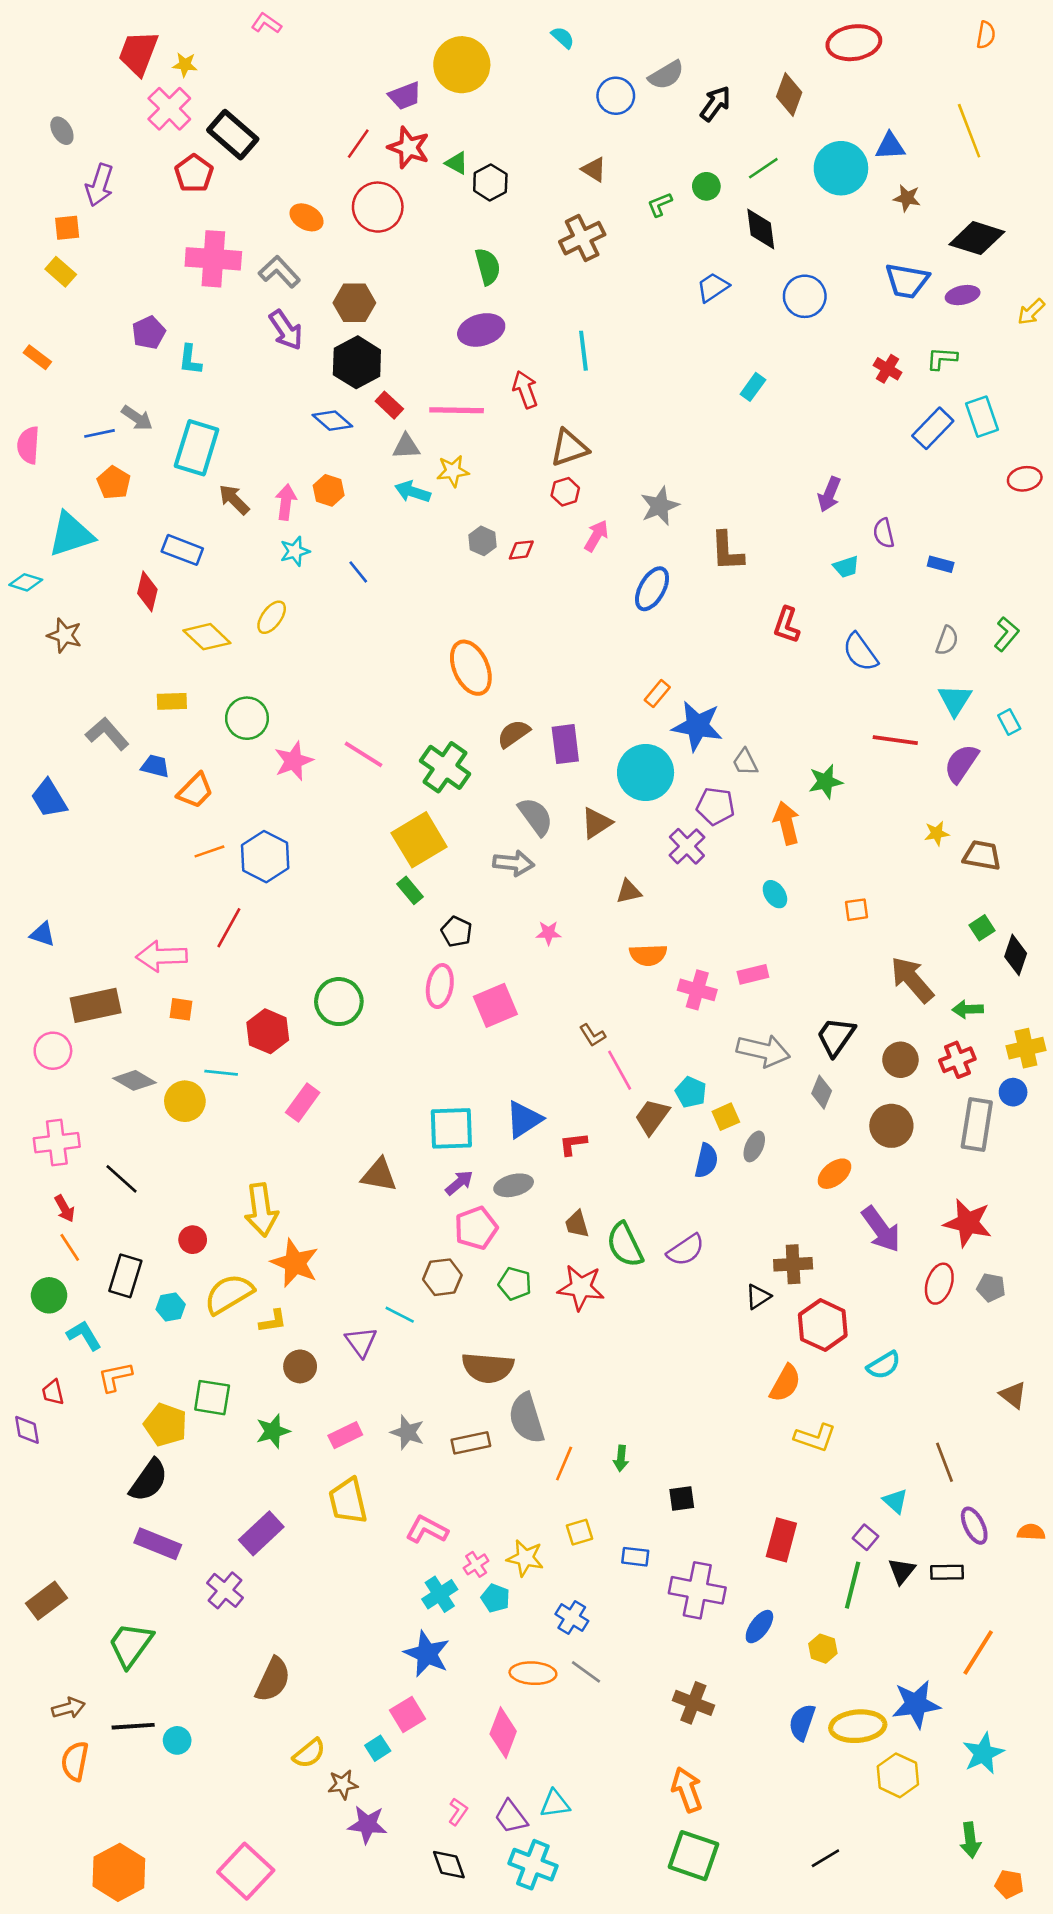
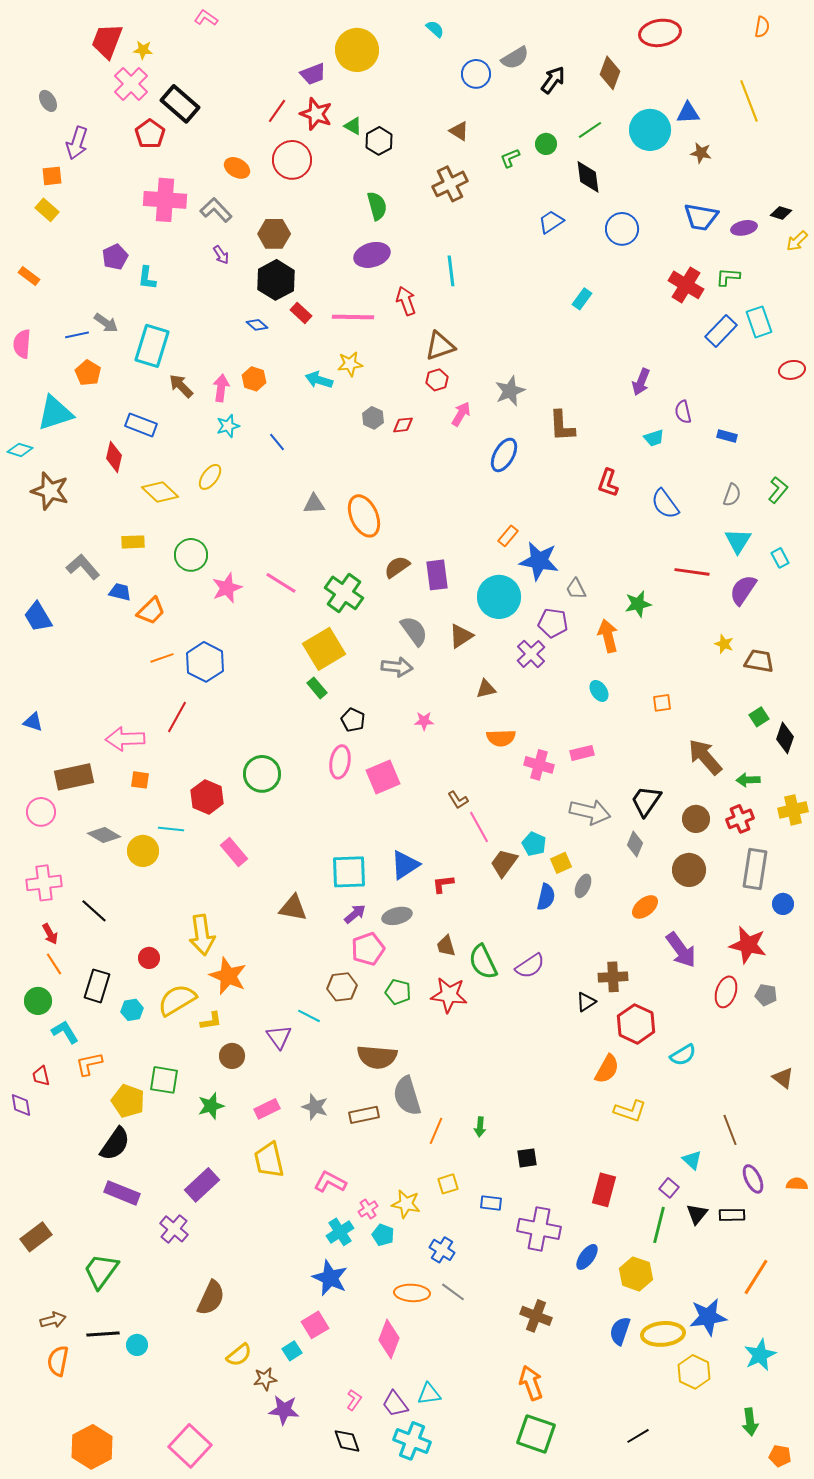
black diamond: (977, 238) -> (781, 213), moved, size x0.5
purple arrow: (286, 330) -> (221, 255), size x0.6
red cross: (888, 369) -> (686, 285), size x1.6
blue diamond: (332, 421) -> (257, 325), size x0.7
gray triangle: (406, 446) -> (314, 504), moved
brown star: (65, 635) -> (50, 491), size x1.4
yellow star: (937, 833) -> (724, 644), turned 30
blue circle: (1013, 1092) -> (783, 904), moved
pink rectangle: (303, 1102) -> (234, 852), turned -76
yellow hexagon: (823, 1649) -> (636, 1274), size x1.5

